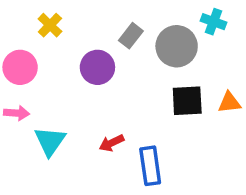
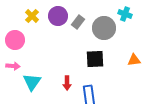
purple circle: (97, 67) -> (58, 16), moved
black square: (187, 101) -> (95, 59), moved
red arrow: (112, 143) -> (67, 83), turned -64

